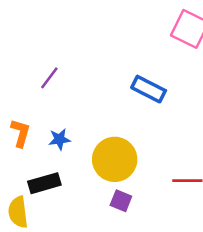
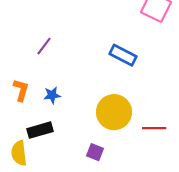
yellow circle: (115, 159) -> (114, 112), moved
purple square: (121, 201) -> (95, 152), moved

